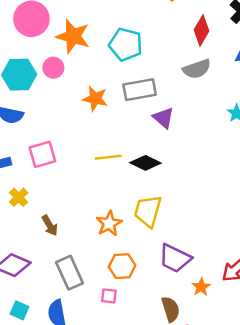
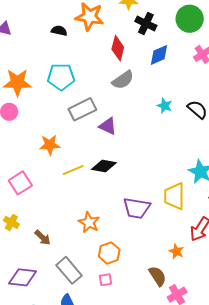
orange star: (95, 99) -> (50, 145), moved
yellow trapezoid: (148, 211) -> (174, 196), moved
purple trapezoid: (175, 258) -> (137, 208), moved

